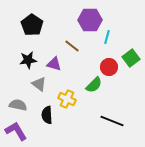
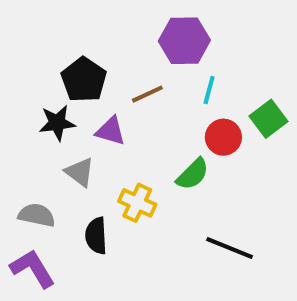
black pentagon: (32, 25) -> (84, 80), moved
cyan line: (107, 37) -> (209, 90), moved
brown line: (72, 46) -> (147, 94), turned -63

